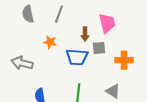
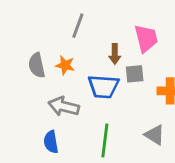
gray semicircle: (28, 14) -> (37, 65), moved
gray arrow: (22, 63) -> (64, 106), moved

